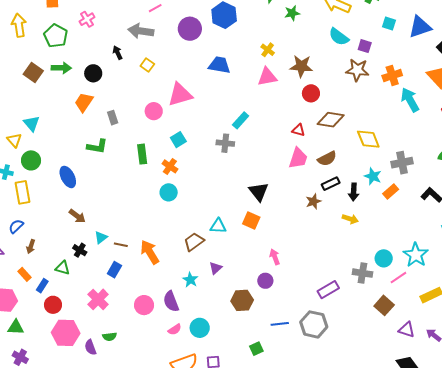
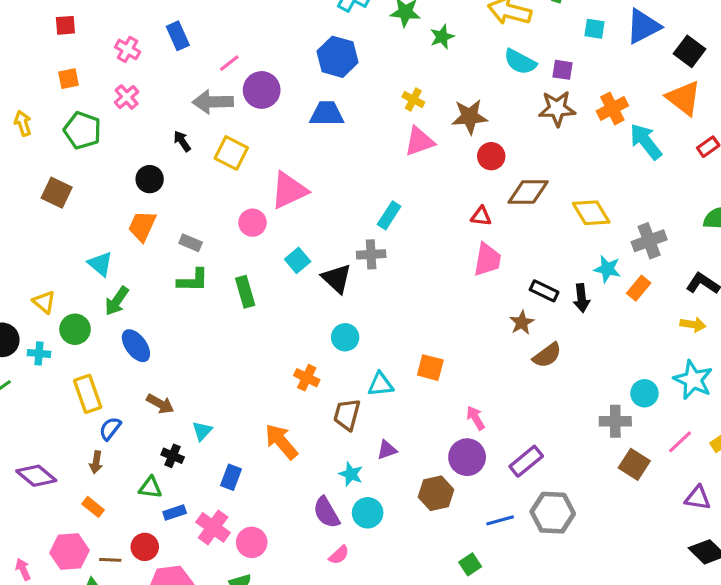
yellow arrow: (19, 25) -> (23, 123), size x0.7
purple circle: (190, 29) -> (262, 90), moved
yellow square: (147, 65) -> (231, 153), size x1.5
blue trapezoid: (219, 65) -> (327, 114), moved
green arrow: (61, 68) -> (117, 301), moved, turned 132
gray rectangle: (113, 118) -> (191, 243), turned -40
cyan triangle: (32, 123) -> (100, 264), moved
green L-shape: (97, 146) -> (193, 280), moved
brown semicircle: (327, 159) -> (547, 355), moved
orange cross: (170, 166) -> (307, 378), moved
black rectangle: (331, 184) -> (544, 291), turned 60
yellow rectangle: (23, 192) -> (88, 394), moved
cyan circle: (169, 192) -> (345, 337), moved
black triangle: (259, 192) -> (337, 278), moved
yellow arrow: (350, 219) -> (693, 325), moved
blue semicircle: (16, 226) -> (110, 429), moved
brown trapezoid: (194, 242) -> (347, 415), turned -30
brown line: (121, 245) -> (110, 560), moved
purple triangle: (216, 268) -> (387, 450), turned 32
pink line: (398, 278) -> (680, 442), moved
purple circle: (265, 281) -> (467, 457), size x1.5
blue rectangle: (42, 286) -> (175, 512), moved, turned 48
purple rectangle: (328, 290) -> (526, 461), moved
pink circle: (144, 305) -> (252, 542), moved
brown square: (384, 305) -> (634, 464), moved
cyan circle: (200, 328) -> (368, 513), moved

